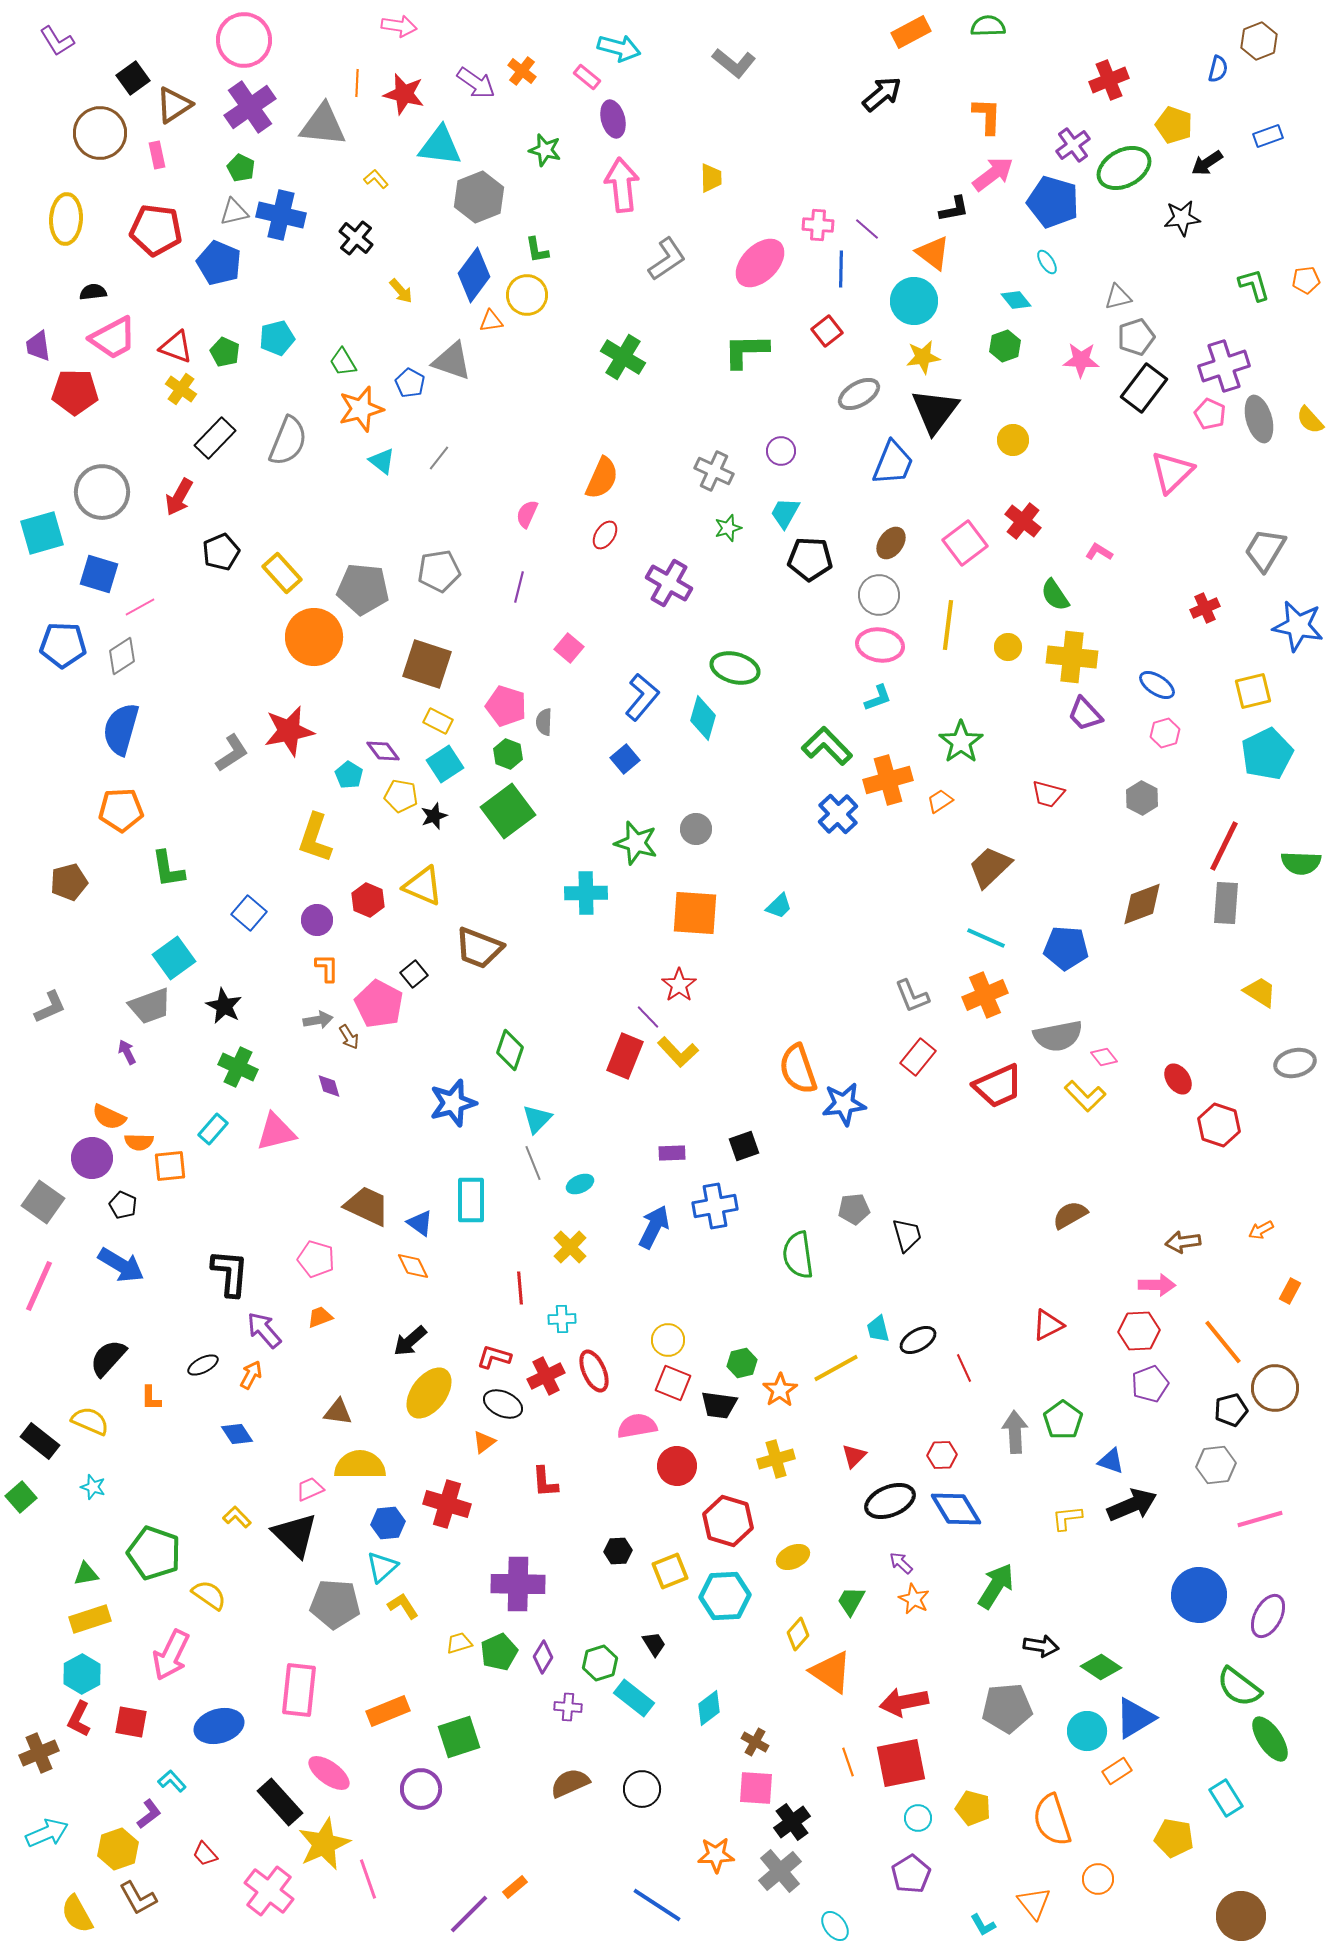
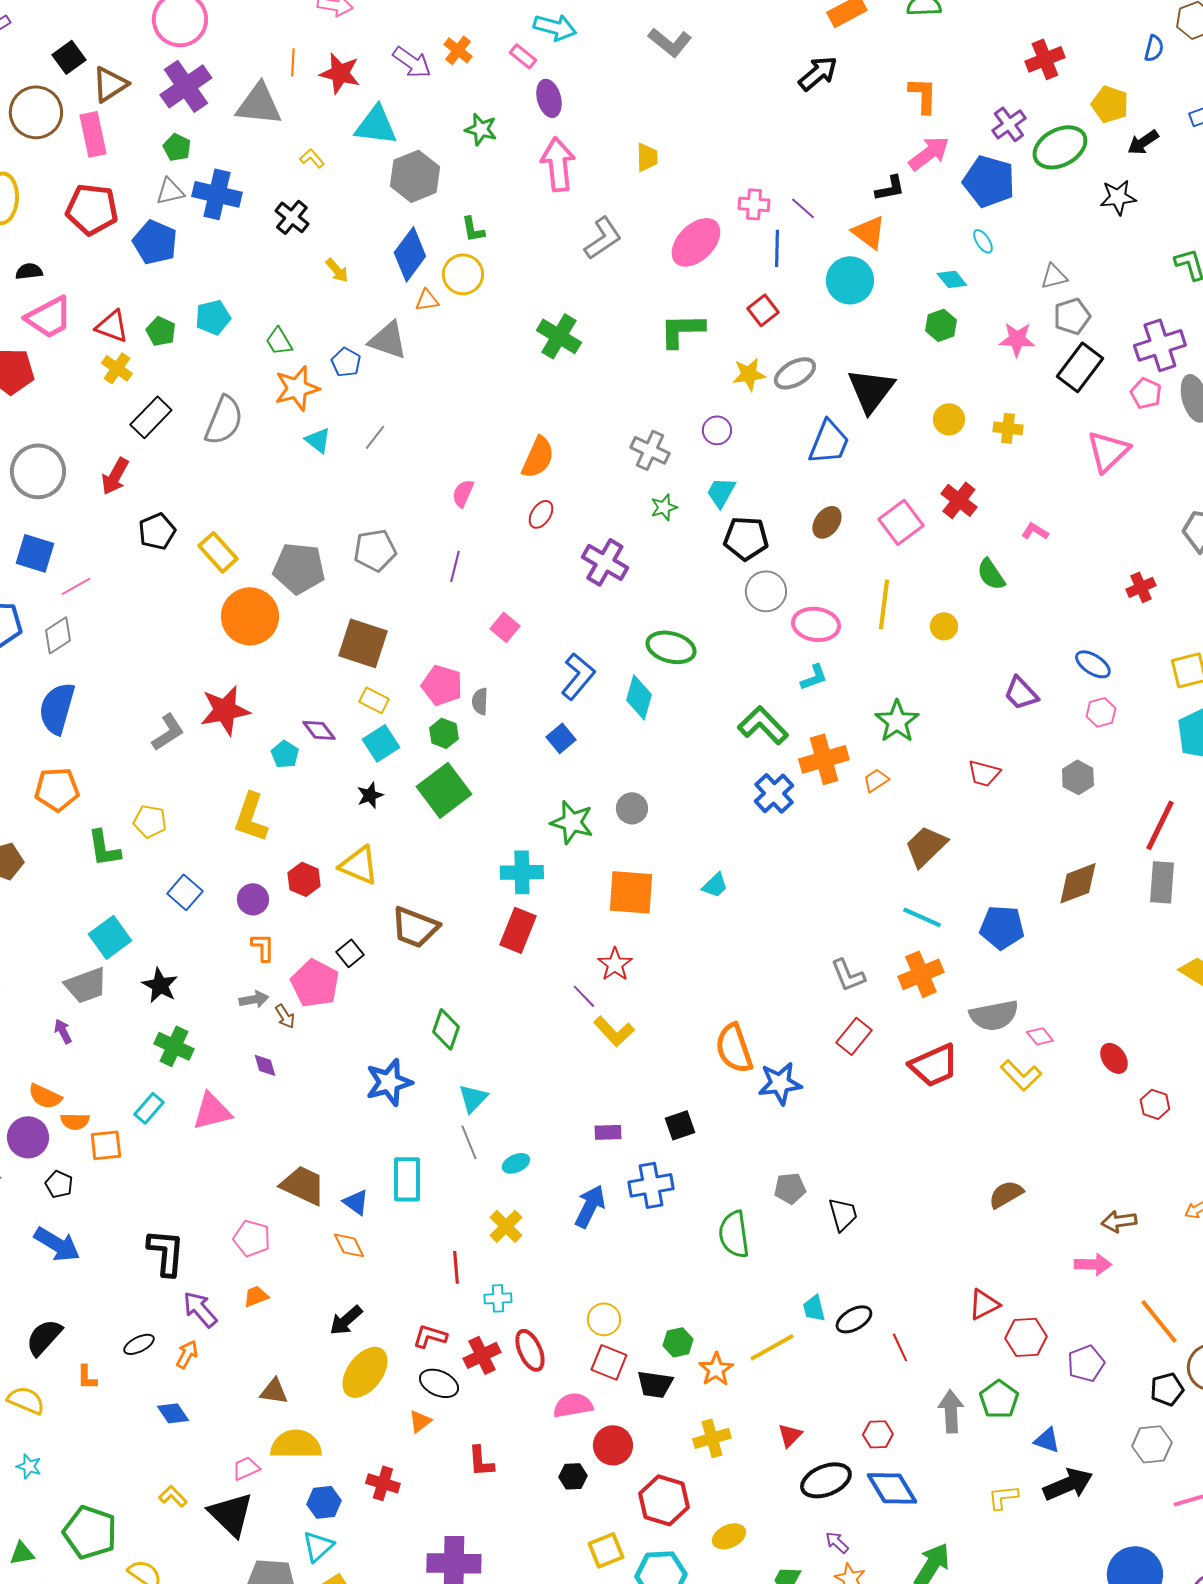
pink rectangle: (157, 155) -> (93, 134), size x1.6
yellow star: (923, 357) -> (749, 374), moved
gray circle: (879, 595) -> (766, 591), moved
yellow cross: (1072, 657) -> (1008, 428), moved, size x0.6
yellow pentagon: (401, 796) -> (150, 821), moved
red rectangle: (625, 1056) -> (518, 930), moved
red hexagon: (1219, 1125) -> (1155, 1104), size x0.7
red hexagon: (1139, 1331) -> (1026, 1337), moved
red cross: (447, 1504) -> (383, 1483), size x0.7
black hexagon: (618, 1551) -> (573, 1476), moved

